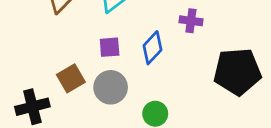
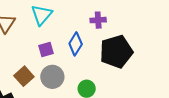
black pentagon: (237, 72) -> (116, 52), moved

